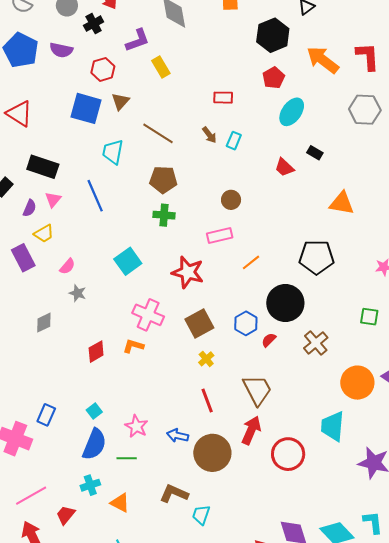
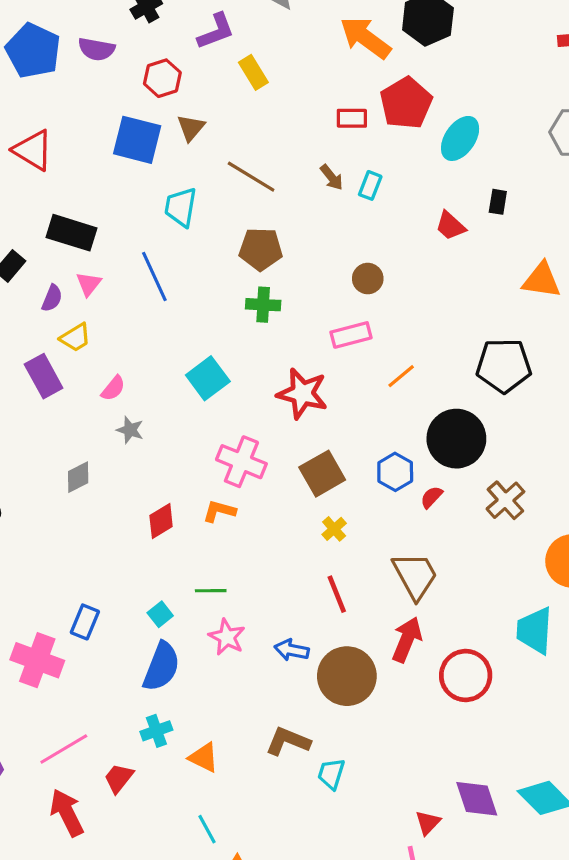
orange arrow: (323, 60) -> (365, 38), moved
red pentagon: (274, 78) -> (406, 103), moved, size x1.5
black rectangle: (315, 153) -> (498, 202), turned 70
green line: (127, 458) -> (211, 591), moved

